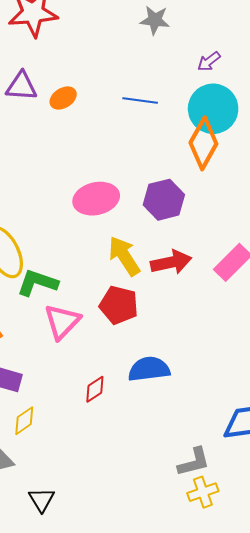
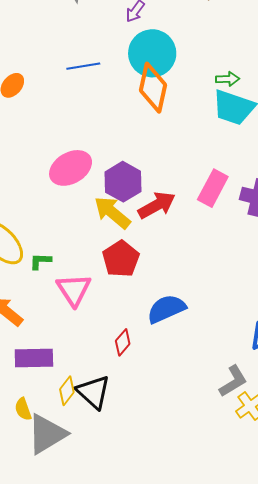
purple hexagon: (164, 200) -> (123, 182), moved
green L-shape: (37, 283) -> (40, 261), size x0.6
red pentagon: (119, 305) -> (121, 259), turned -30
black triangle: (42, 500) -> (93, 392), moved, size x1.4

